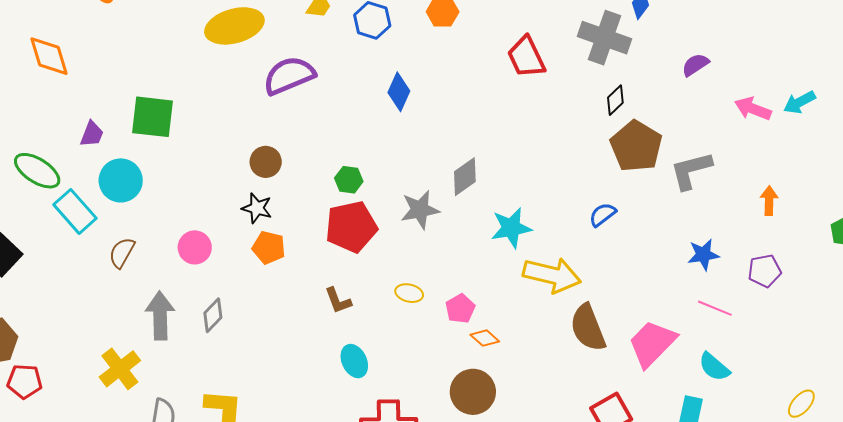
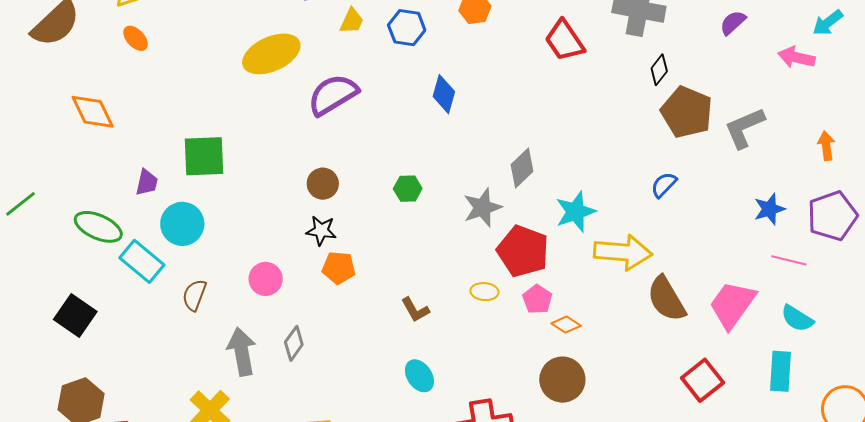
cyan arrow: (800, 102) -> (828, 23), moved
red pentagon: (351, 227) -> (523, 251), moved, turned -30
purple pentagon: (765, 271) -> (832, 216), size x1.5
cyan ellipse: (354, 361) -> (419, 376), moved

